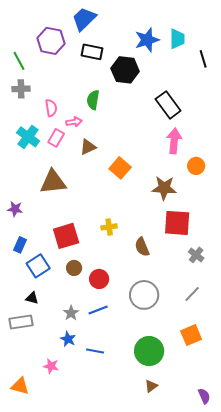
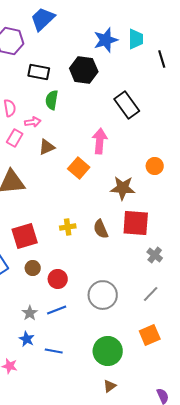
black rectangle: (92, 52) -> (39, 72), moved
pink arrow: (174, 141) -> (100, 141), moved
brown semicircle: (142, 247) -> (101, 229), moved

